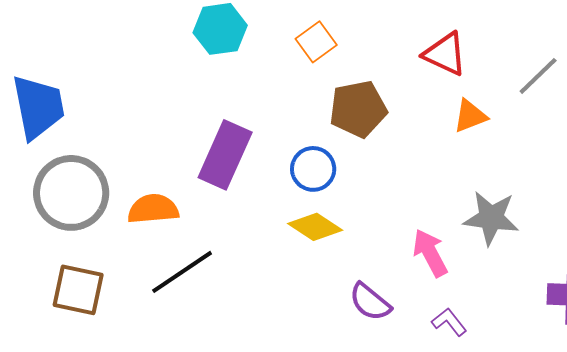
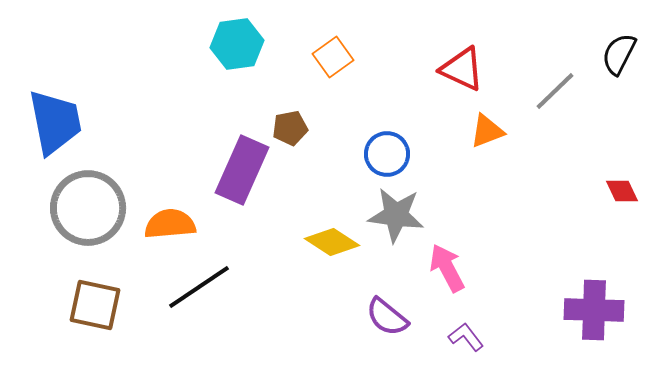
brown pentagon: (358, 109) -> (290, 128), moved, size x0.6
blue circle: (313, 169) -> (387, 154), moved
gray star: (491, 218) -> (396, 215), moved

